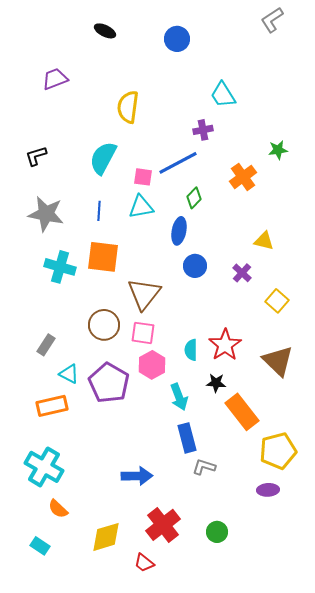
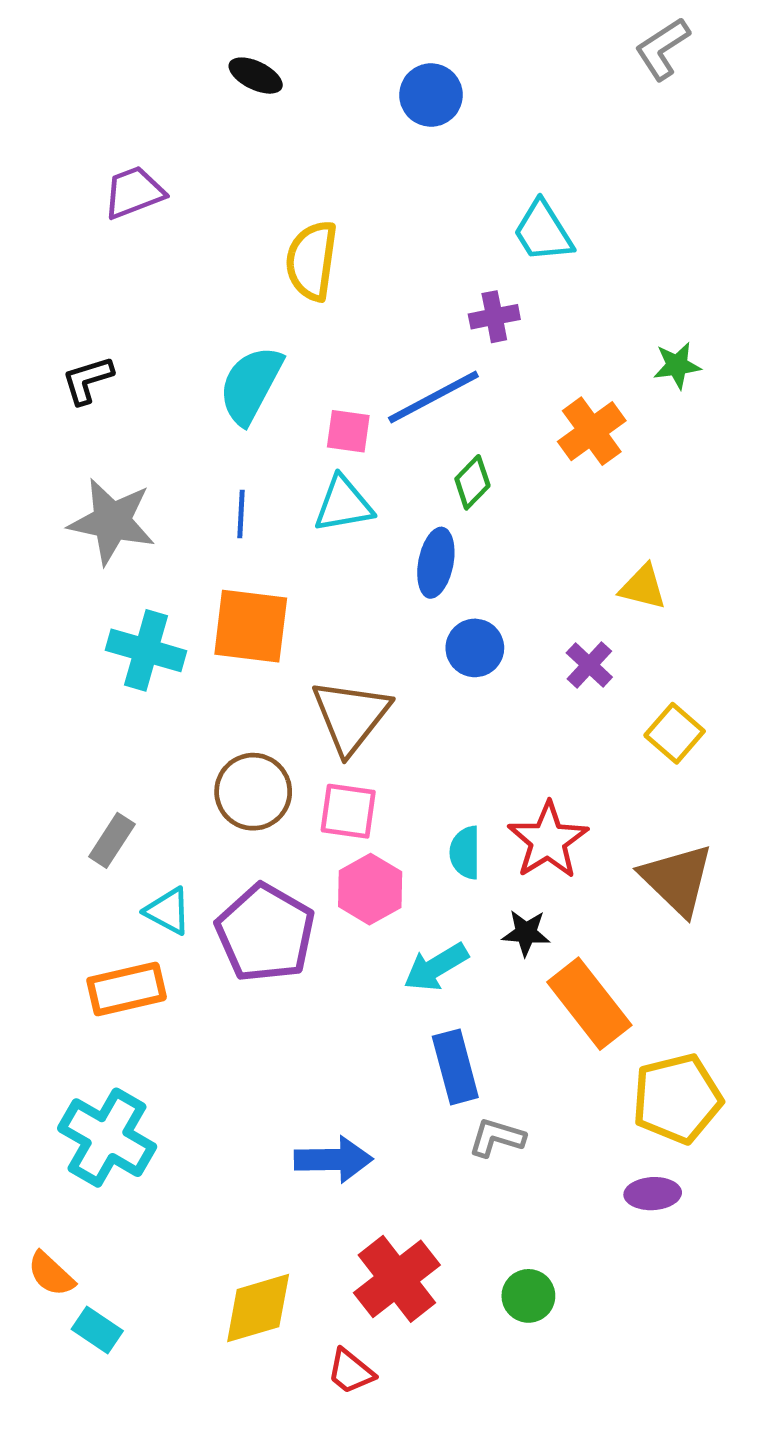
cyan arrow: (179, 397) -> (436, 967), turned 80
orange semicircle: (58, 509) -> (51, 1274), moved

